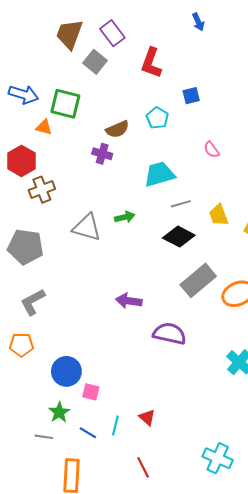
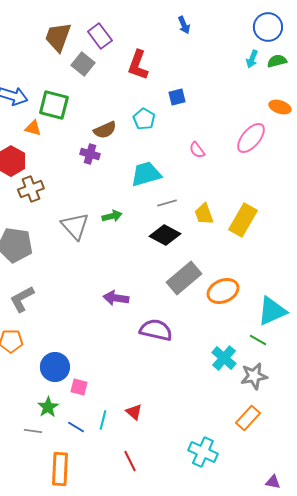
gray triangle: (87, 227) -> (75, 226), turned 32

